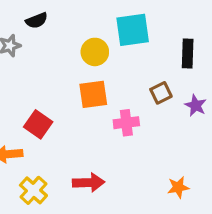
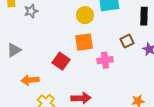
red square: (38, 124) -> (61, 61), moved

